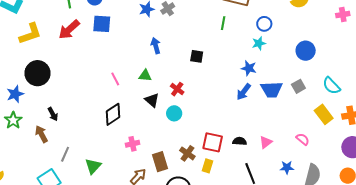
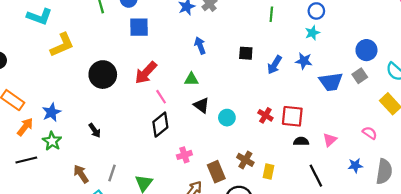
red arrow: (69, 30) -> (146, 73), moved
blue circle: (306, 51) -> (366, 50), moved
black circle: (37, 73) -> (103, 75), moved
pink line: (115, 79) -> (161, 97), moved
red cross: (177, 89) -> (265, 115), moved
blue arrow: (244, 92) -> (275, 65), moved
brown arrow: (41, 134) -> (81, 174), moved
red square: (213, 142) -> (292, 116), moved

